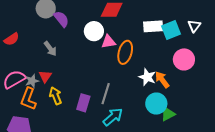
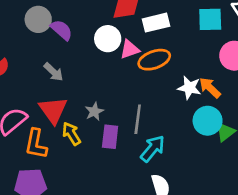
white rectangle: (153, 26) -> (156, 23), moved
cyan square: (171, 30) -> (210, 19), turned 30
orange ellipse: (125, 52) -> (154, 60), turned 65
red triangle: (45, 76) -> (53, 110), size x1.6
gray star: (32, 81) -> (94, 111), moved

